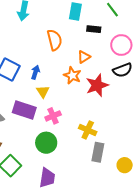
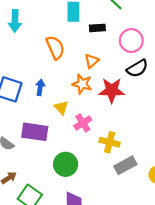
red star: (97, 85) -> (112, 90), turned 30
yellow triangle: (43, 92) -> (61, 108), moved
pink cross: (53, 116) -> (83, 123), moved
gray rectangle: (98, 152) -> (125, 165), turned 60

